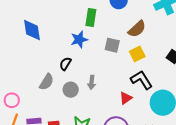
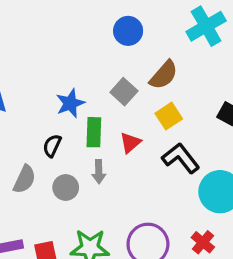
green rectangle: (91, 17) -> (94, 132), moved
gray square: (112, 45) -> (124, 92), moved, turned 35
red triangle: (126, 98) -> (130, 143), moved

